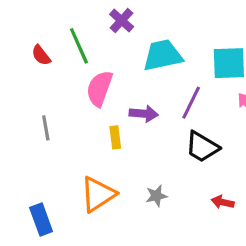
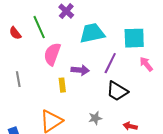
gray star: (156, 196) -> (95, 118), moved

